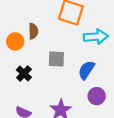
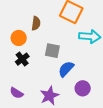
orange circle: (15, 41) -> (19, 38), moved
blue semicircle: (86, 70) -> (66, 69), moved

